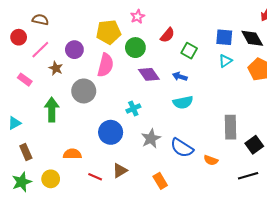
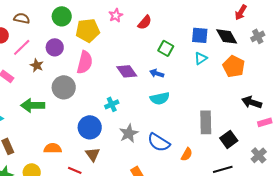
red semicircle: (167, 35) -> (145, 22), moved
green circle: (135, 48) -> (62, 16), moved
green arrow: (52, 110) -> (33, 105), turned -90
orange semicircle: (211, 160) -> (187, 154), turned -80
brown triangle: (120, 171) -> (93, 154), moved, turned -35

